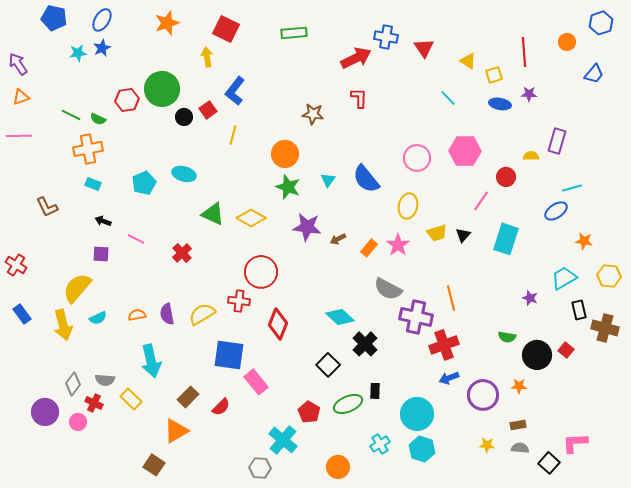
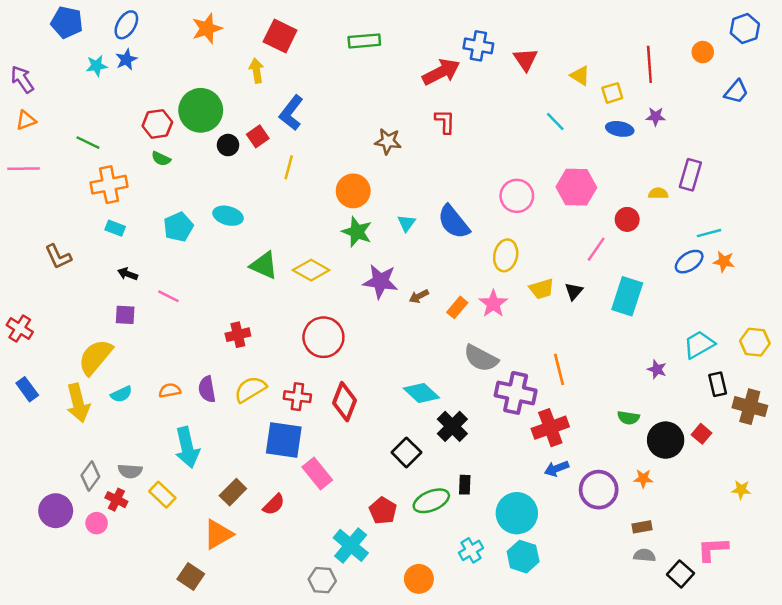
green semicircle: (98, 119) -> (161, 159), moved
orange star: (584, 241) -> (724, 262), moved
red cross: (182, 253) -> (238, 335), moved, turned 30
red cross: (239, 301) -> (297, 397), moved
yellow star: (487, 445) -> (741, 490), moved

